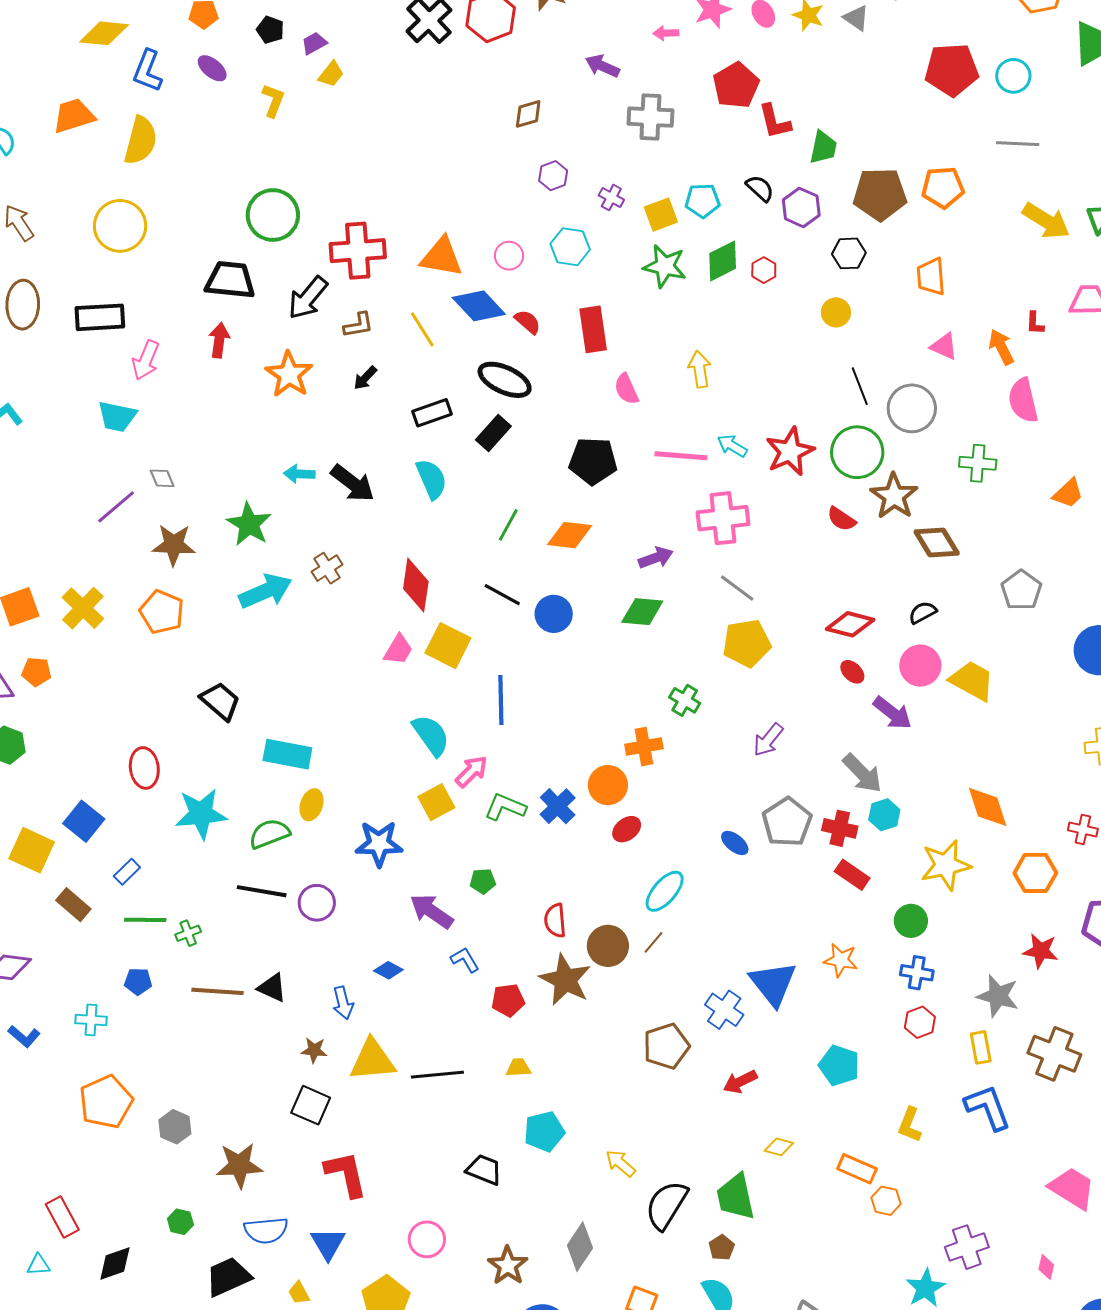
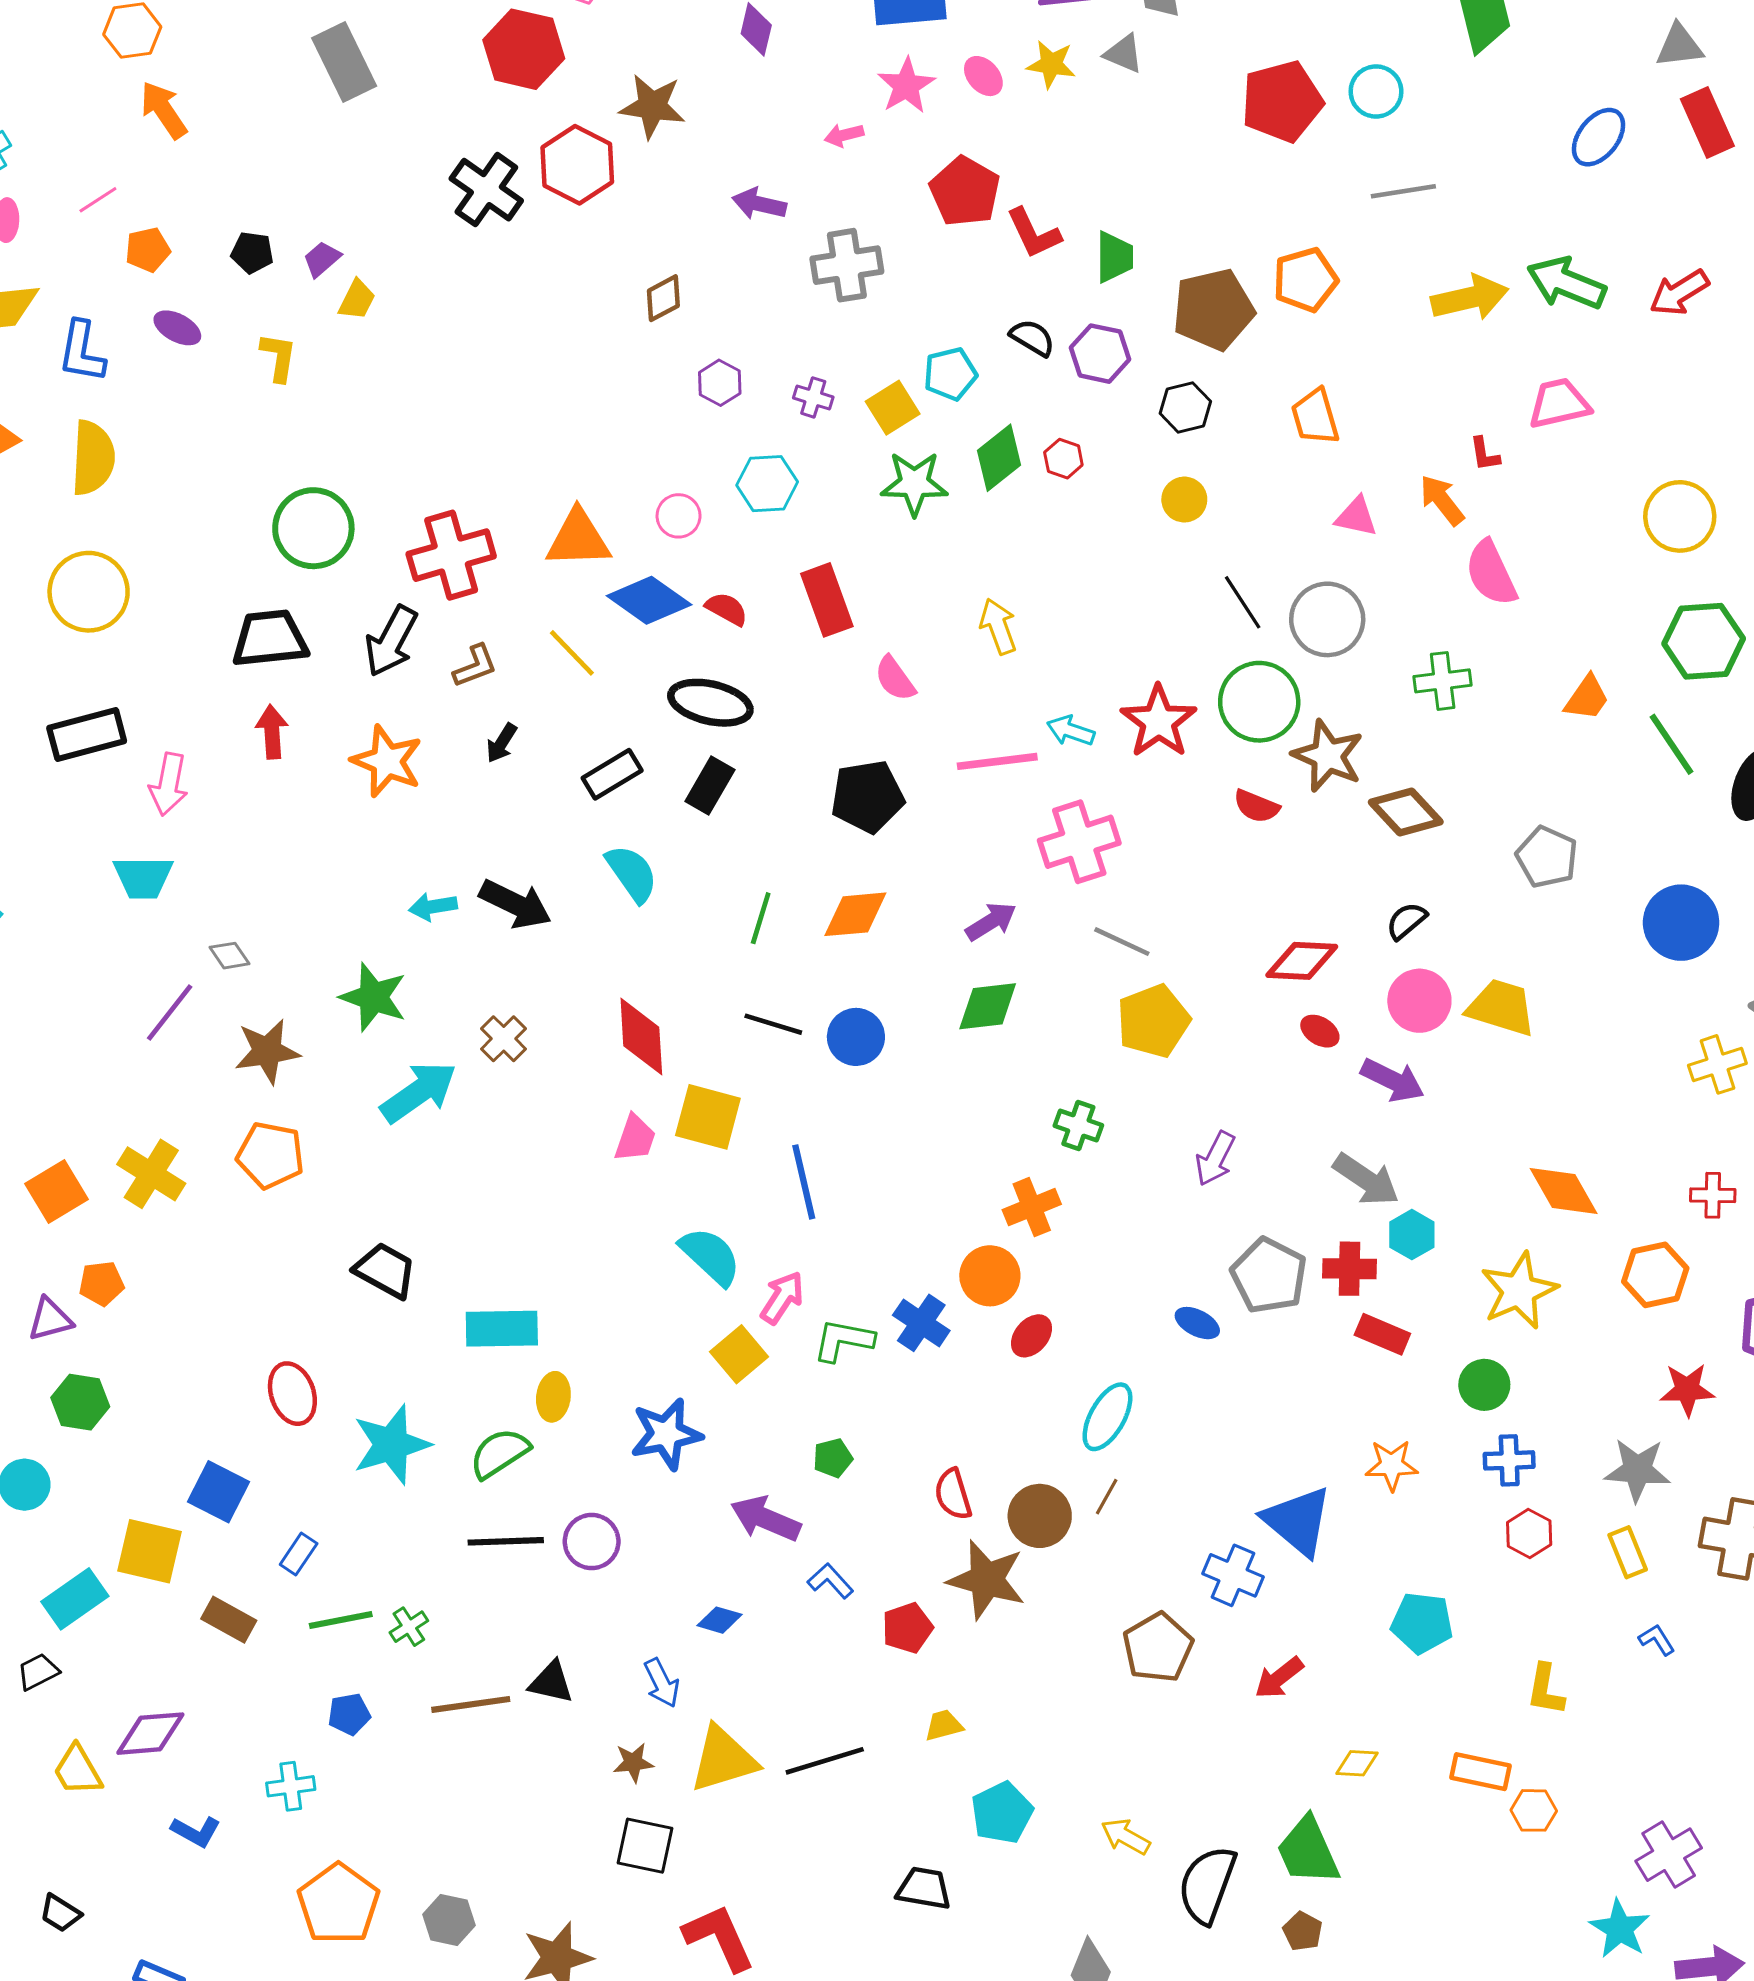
yellow arrow: (1046, 221) -> (1470, 298), turned -33
blue L-shape: (988, 1107) -> (1657, 1640), size x0.5

